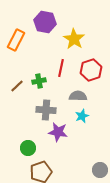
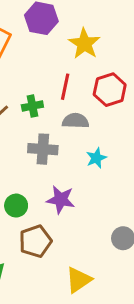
gray semicircle: (78, 96) -> (76, 121), moved
purple star: (58, 132) -> (61, 200), moved

